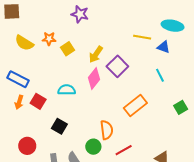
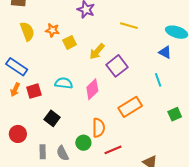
yellow line: (142, 37) -> (129, 26), moved
yellow semicircle: (24, 43) -> (27, 31), turned -150
pink diamond: (94, 79) -> (92, 89), moved
red square: (38, 101) -> (34, 91), turned 35

